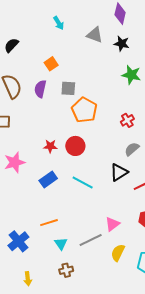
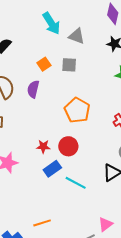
cyan arrow: (59, 23) -> (51, 23), size x1.6
gray triangle: (95, 35) -> (77, 36), moved
gray square: (68, 88) -> (69, 65), moved
blue rectangle: (48, 179) -> (52, 169), moved

